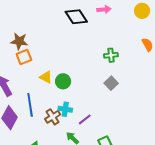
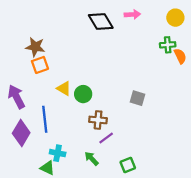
green cross: (111, 55) -> (168, 45), moved
gray square: (111, 83) -> (137, 98), turned -32
cyan cross: (65, 109) -> (58, 153), moved
brown cross: (53, 117) -> (98, 120), moved, turned 35

